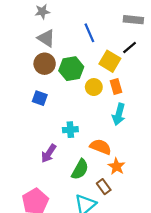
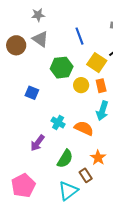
brown circle: (45, 64) -> (16, 45), moved
cyan cross: (70, 130) -> (58, 123), turned 32
orange semicircle: (101, 147) -> (84, 128), moved

